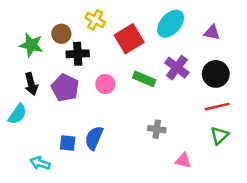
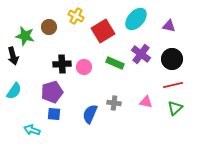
black cross: (78, 54) -> (62, 64), moved
black arrow: (31, 84) -> (13, 56), moved
purple pentagon: (65, 88) -> (52, 92), moved, turned 30
gray cross: (157, 129) -> (114, 103), moved
blue semicircle: (94, 138) -> (90, 114), moved
pink triangle: (183, 161) -> (146, 102), moved

